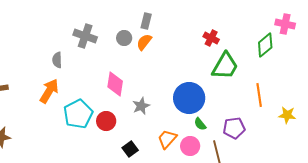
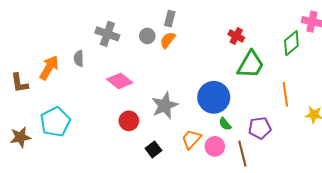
pink diamond: (115, 84) -> (120, 81), moved, turned -60
orange arrow: (49, 91) -> (49, 68), moved
gray star: (141, 106) -> (165, 105), size x1.5
cyan pentagon: (78, 114) -> (55, 122), moved

